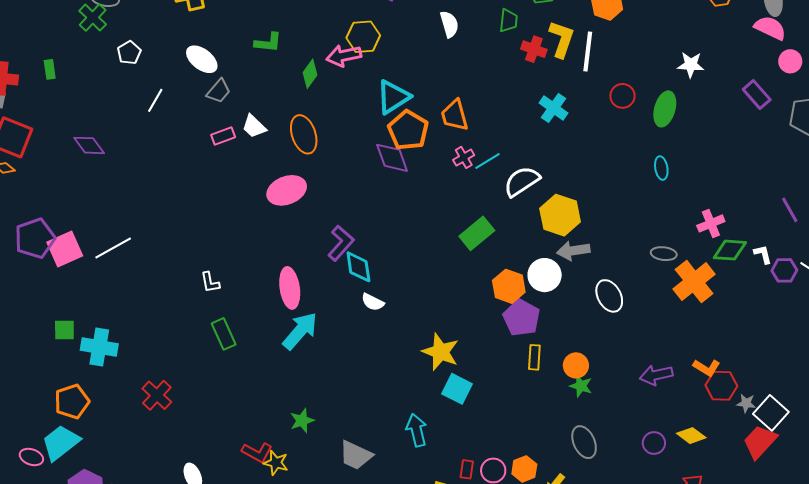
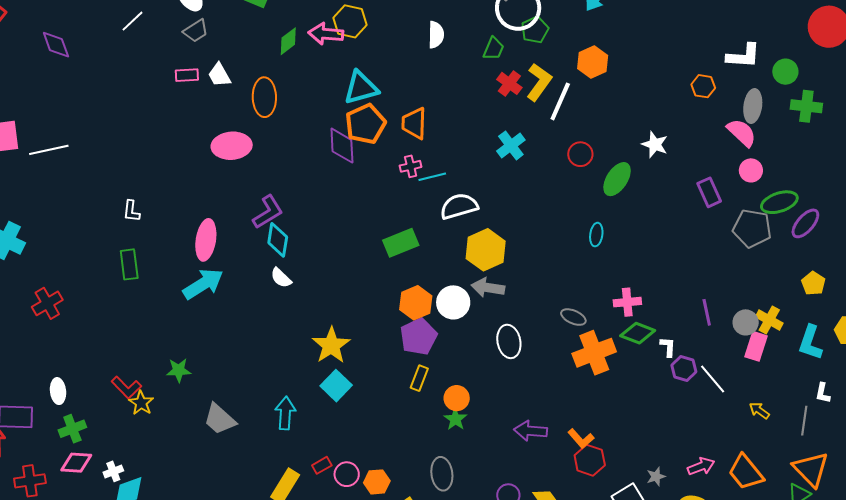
gray star: (746, 403) -> (656, 477), moved, turned 30
red rectangle: (467, 469) -> (322, 465), turned 36

